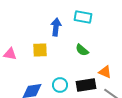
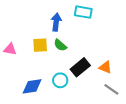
green semicircle: (82, 50) -> (60, 45), moved
black rectangle: (86, 85) -> (80, 67), moved, turned -30

